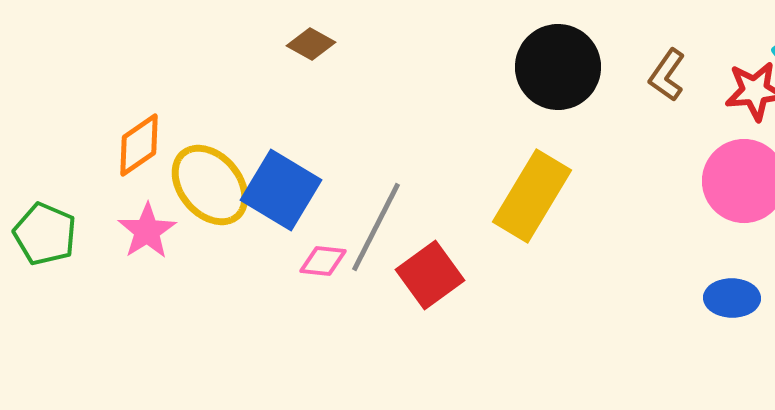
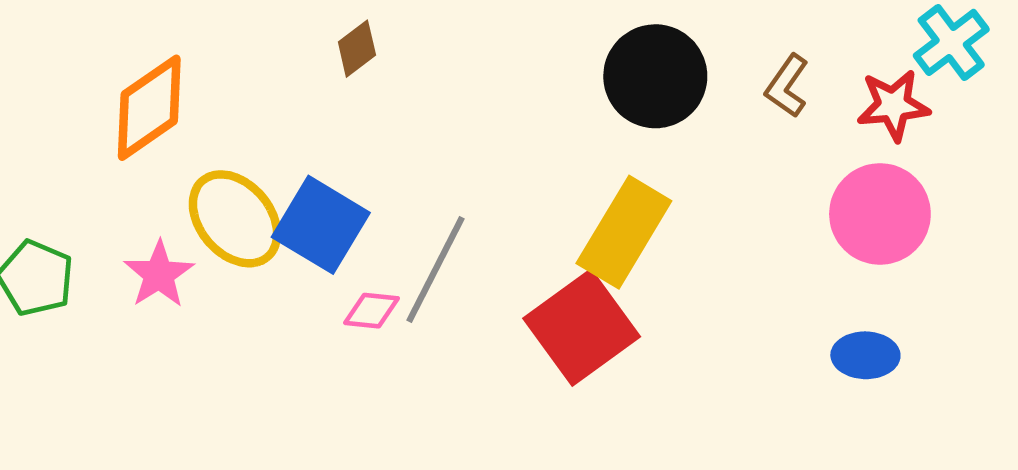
brown diamond: (311, 44) -> (357, 49), turned -66
orange diamond: (139, 145) -> (149, 108), moved, size x1.4
red square: (430, 275) -> (582, 328), moved, size x1.4

